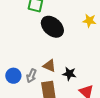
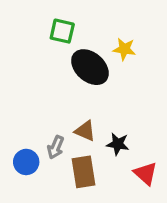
yellow star: (89, 21) -> (124, 49), moved
blue circle: (13, 76) -> (26, 162), moved

